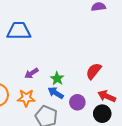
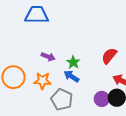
purple arrow: (31, 73) -> (48, 57), turned -128
purple circle: (77, 102) -> (102, 99), moved

